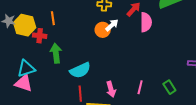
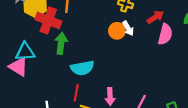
white arrow: (112, 25) -> (128, 28), turned 88
red cross: (40, 36) -> (48, 20), size x1.6

